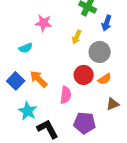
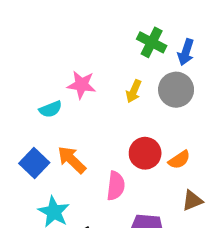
pink star: (44, 23) -> (81, 85), moved
blue arrow: (107, 23) -> (186, 52), moved
gray circle: (100, 52) -> (176, 90), moved

